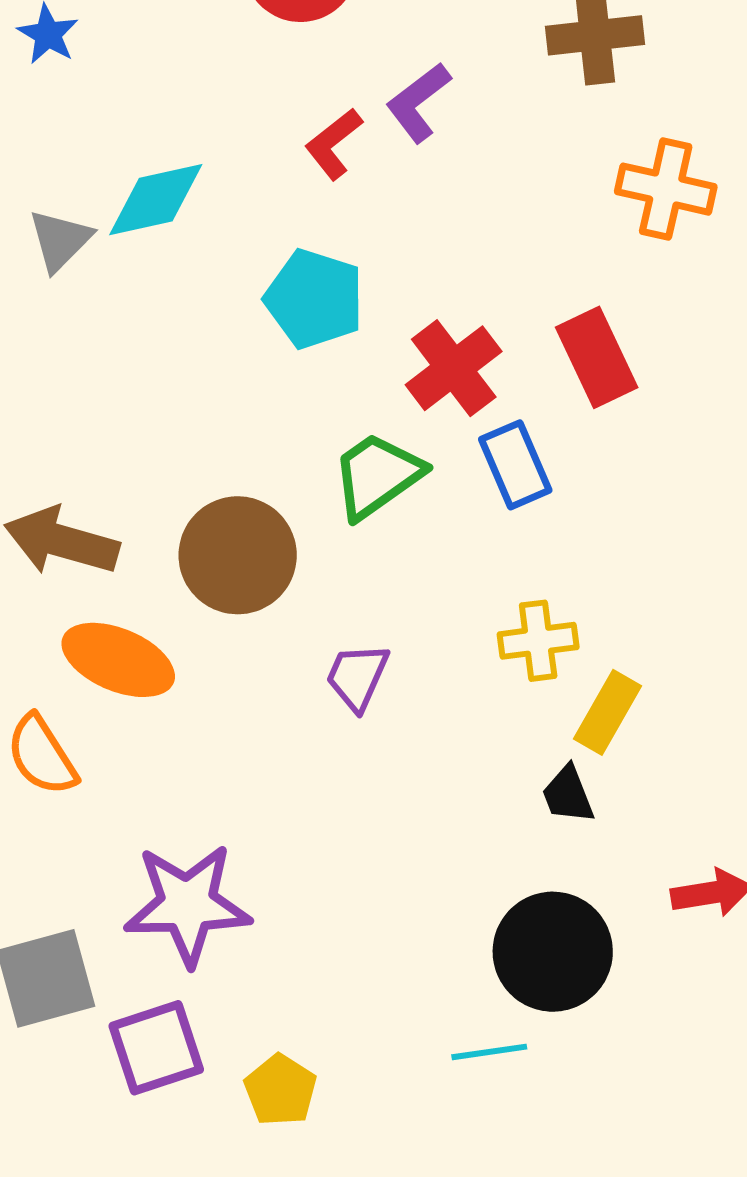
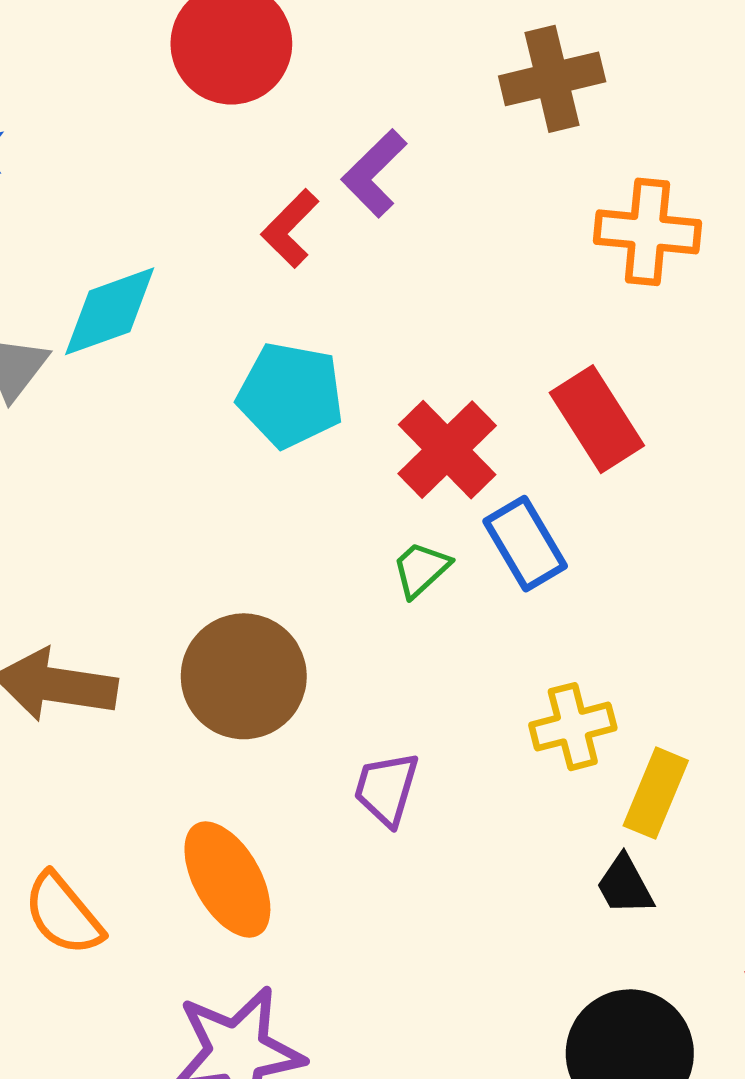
green trapezoid: (377, 476) -> (421, 569), moved, size x0.6
orange ellipse: (118, 660) -> (227, 880), moved, turned 45

